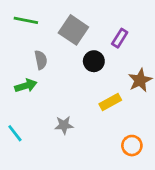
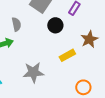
gray star: (64, 125) -> (33, 72), size x1.5

